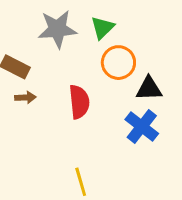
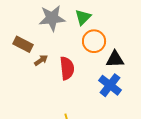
brown arrow: (25, 97) -> (41, 60), moved, turned -32

